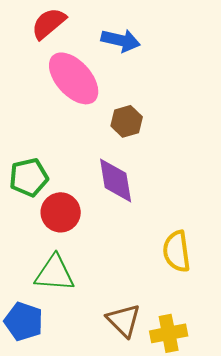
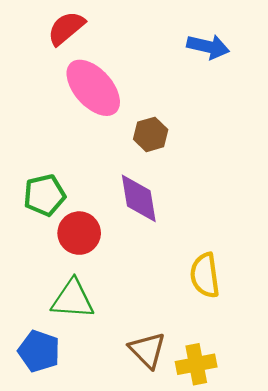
blue arrow: (121, 40) -> (208, 47), moved

